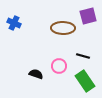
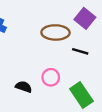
purple square: (88, 16) -> (85, 18), turned -36
black line: (83, 56) -> (80, 51), moved

